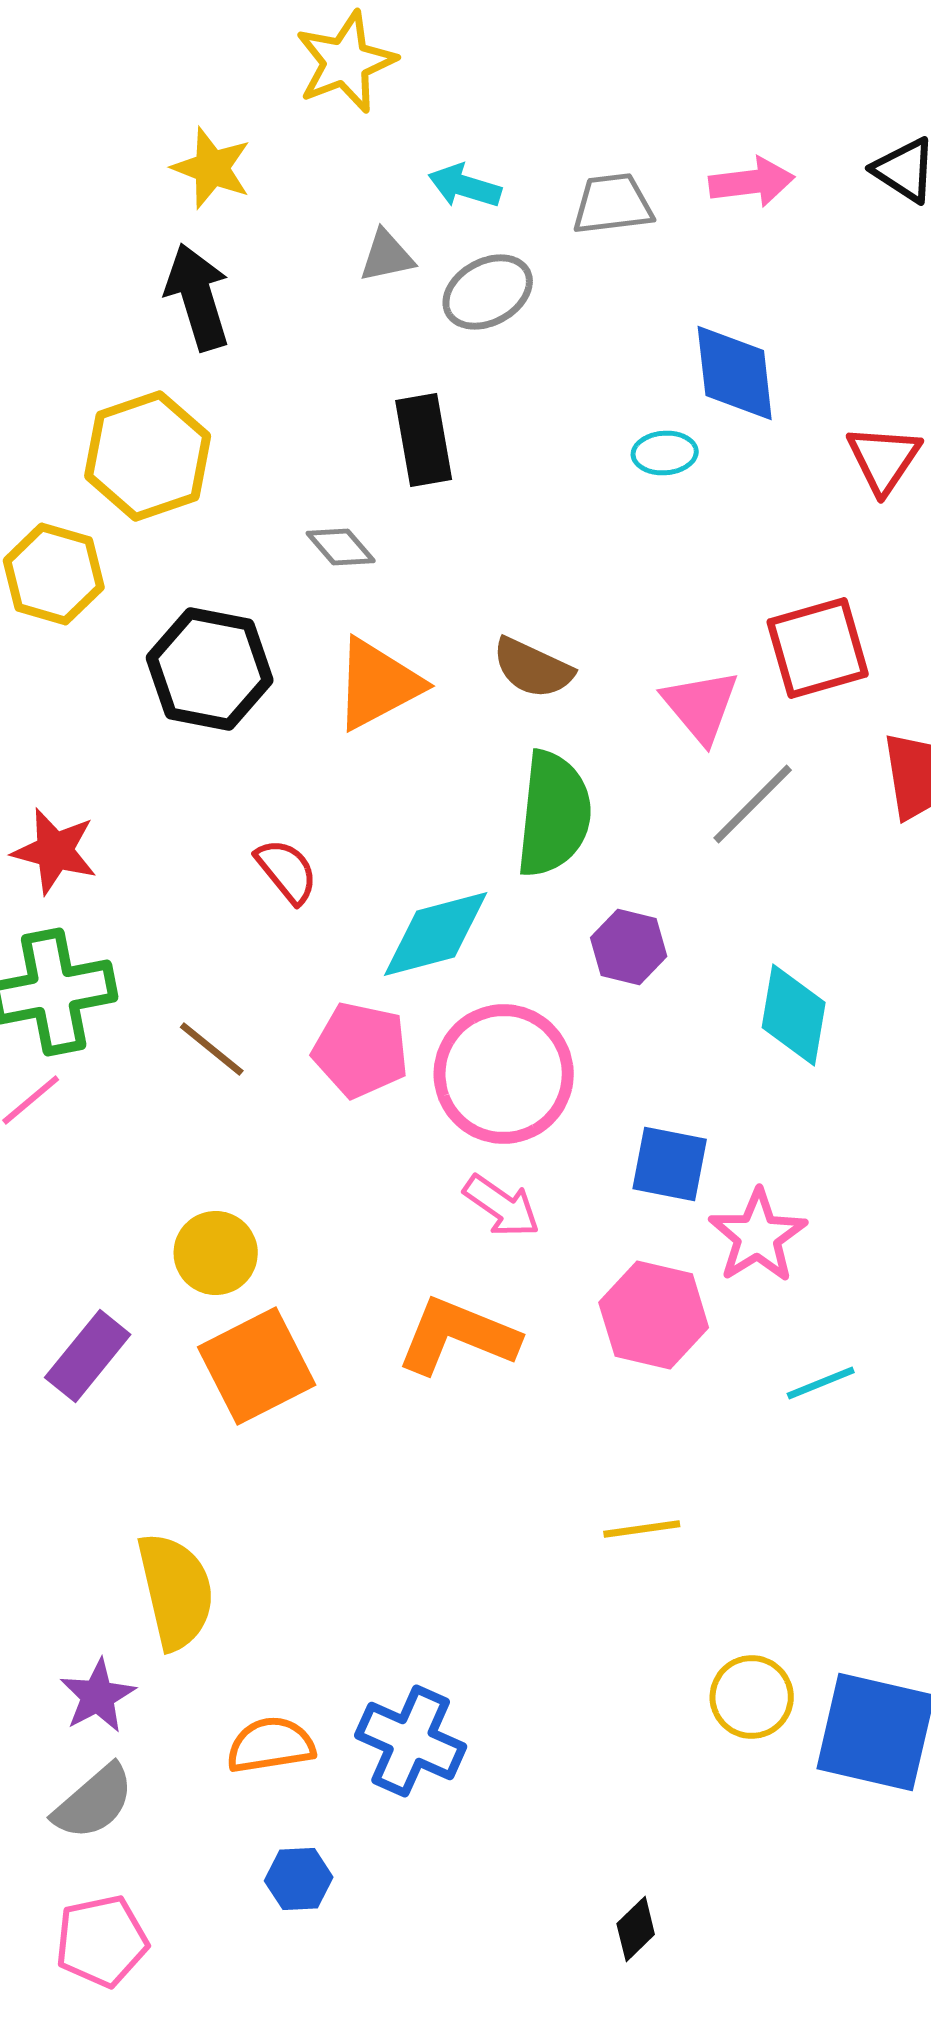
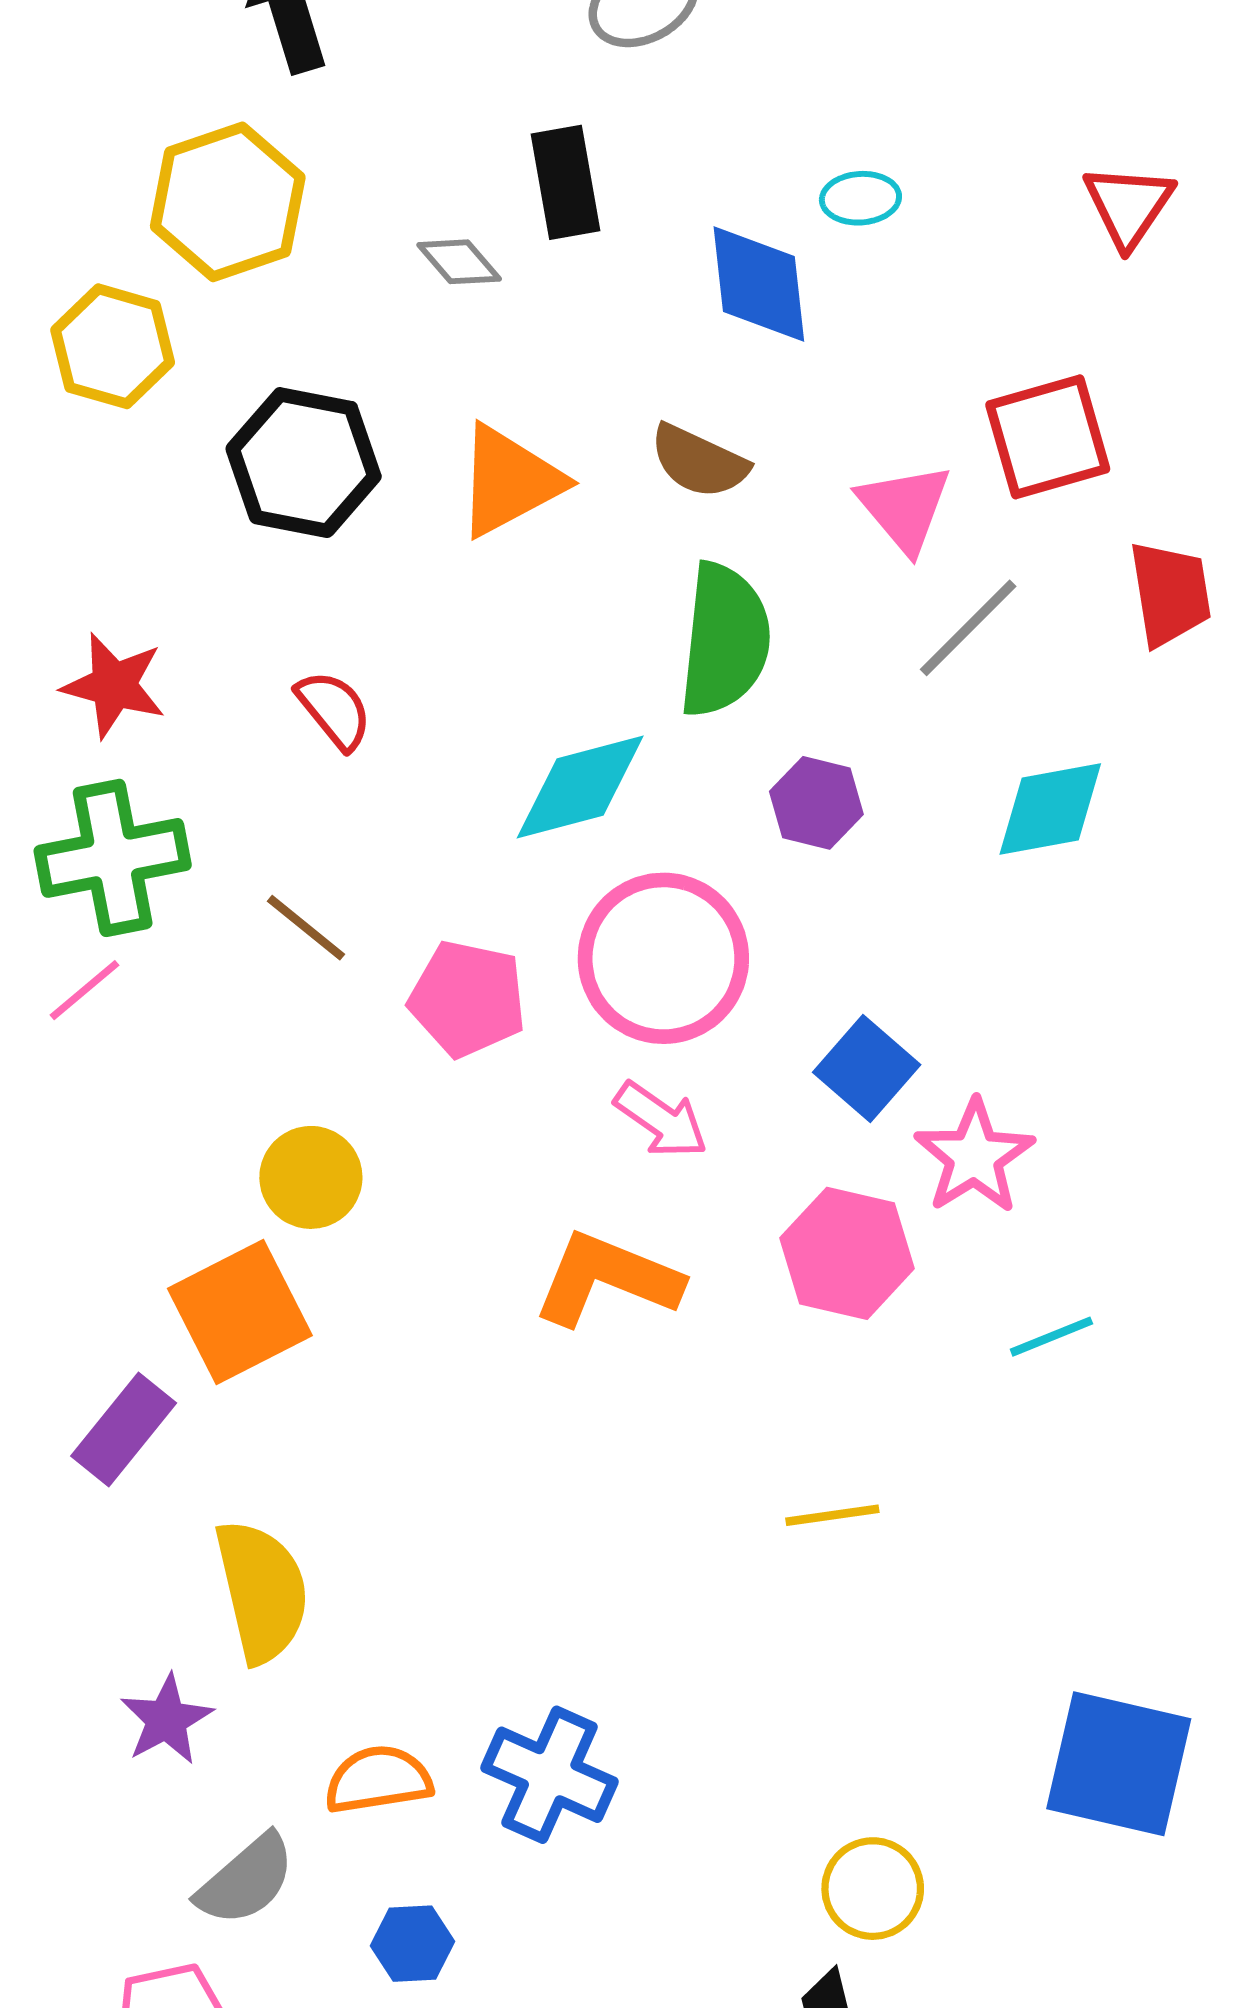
blue diamond: (735, 373) -> (759, 284), moved
gray diamond: (341, 547) -> (459, 262), moved
red semicircle: (287, 871) -> (334, 710), moved
cyan diamond: (794, 1015) -> (1050, 809), moved, turned 70
pink pentagon: (361, 1050) -> (468, 999), moved
blue square: (670, 1164) -> (867, 1068), turned 30
purple rectangle: (88, 1356) -> (124, 1430), moved
orange square: (257, 1366) -> (240, 1312), moved
yellow circle: (752, 1697) -> (873, 1889), moved
gray semicircle: (94, 1802) -> (246, 1880), moved

